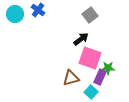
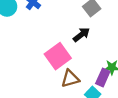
pink square: (90, 58) -> (58, 56), moved, turned 35

